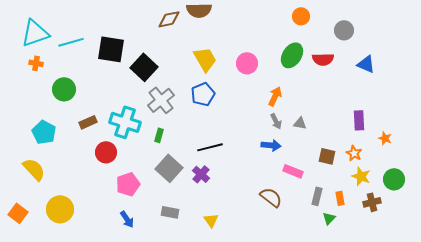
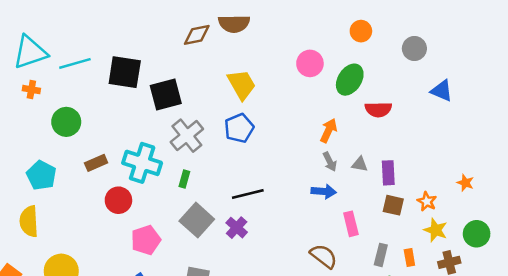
red semicircle: (323, 59) -> (378, 109), moved
pink circle: (247, 63) -> (310, 63), moved
black square: (144, 67) -> (166, 95), turned 32
purple rectangle: (359, 120) -> (388, 173), moved
yellow semicircle: (34, 169) -> (29, 221), turned -140
pink rectangle: (293, 171) -> (351, 224), turned 54

